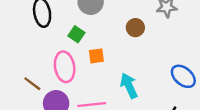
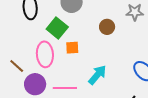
green square: (76, 34) -> (57, 28), size x1.5
cyan arrow: (129, 86) -> (97, 75), turned 60

